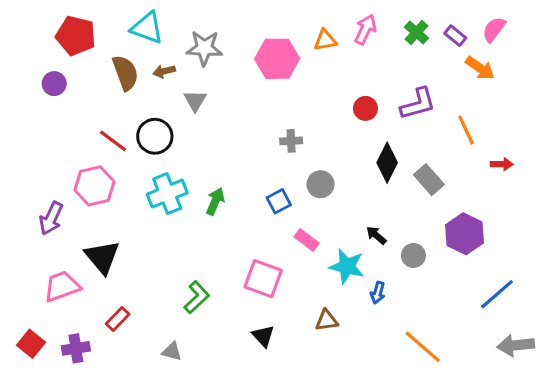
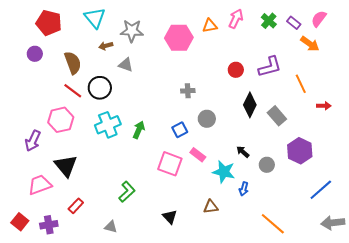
cyan triangle: (147, 28) -> (95, 18), turned 30
brown semicircle: (125, 73) -> (73, 63), moved
gray triangle: (195, 101) -> (126, 65), turned -42
pink square: (263, 279) -> (170, 164), moved

